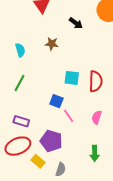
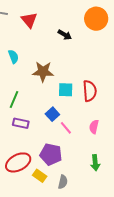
brown star: (52, 44) -> (43, 72), moved, size x1.5
cyan semicircle: (20, 50) -> (13, 57), moved
blue square: (56, 101) -> (52, 114), turned 32
purple rectangle: (21, 121) -> (21, 123), moved

